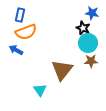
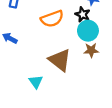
orange semicircle: (26, 32) -> (52, 19), moved
brown triangle: (62, 70) -> (60, 60), turned -30

